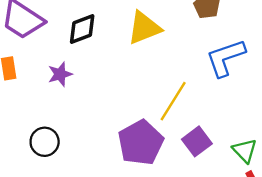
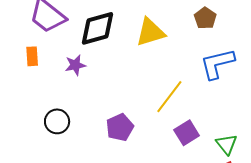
black diamond: (82, 29) -> (97, 28), size x1.4
purple pentagon: (141, 143) -> (120, 127), moved, size x0.7

